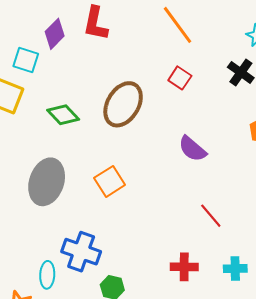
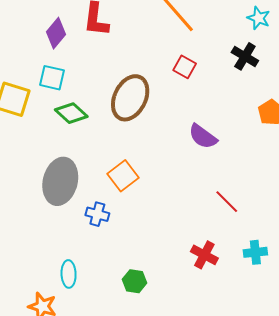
cyan square: (26, 60) -> (52, 78), moved
blue cross: (81, 252) -> (97, 214), moved, size x0.6
red cross: (184, 267) -> (204, 255), turned 32

